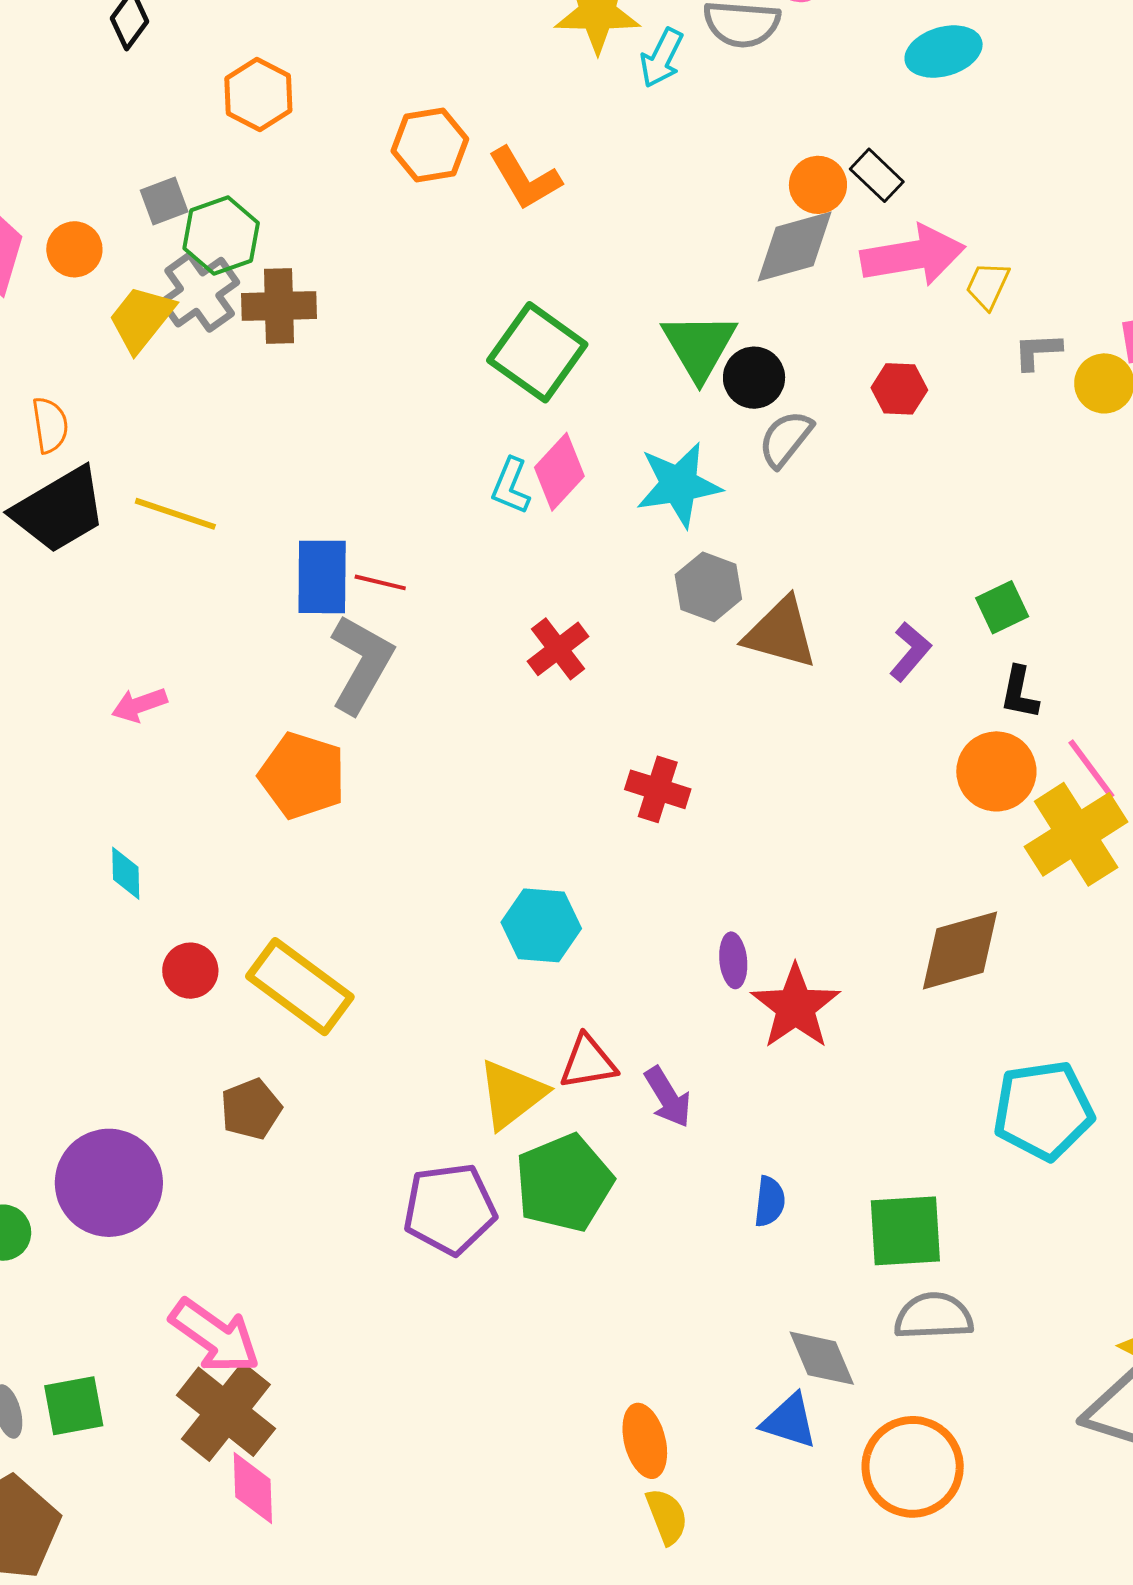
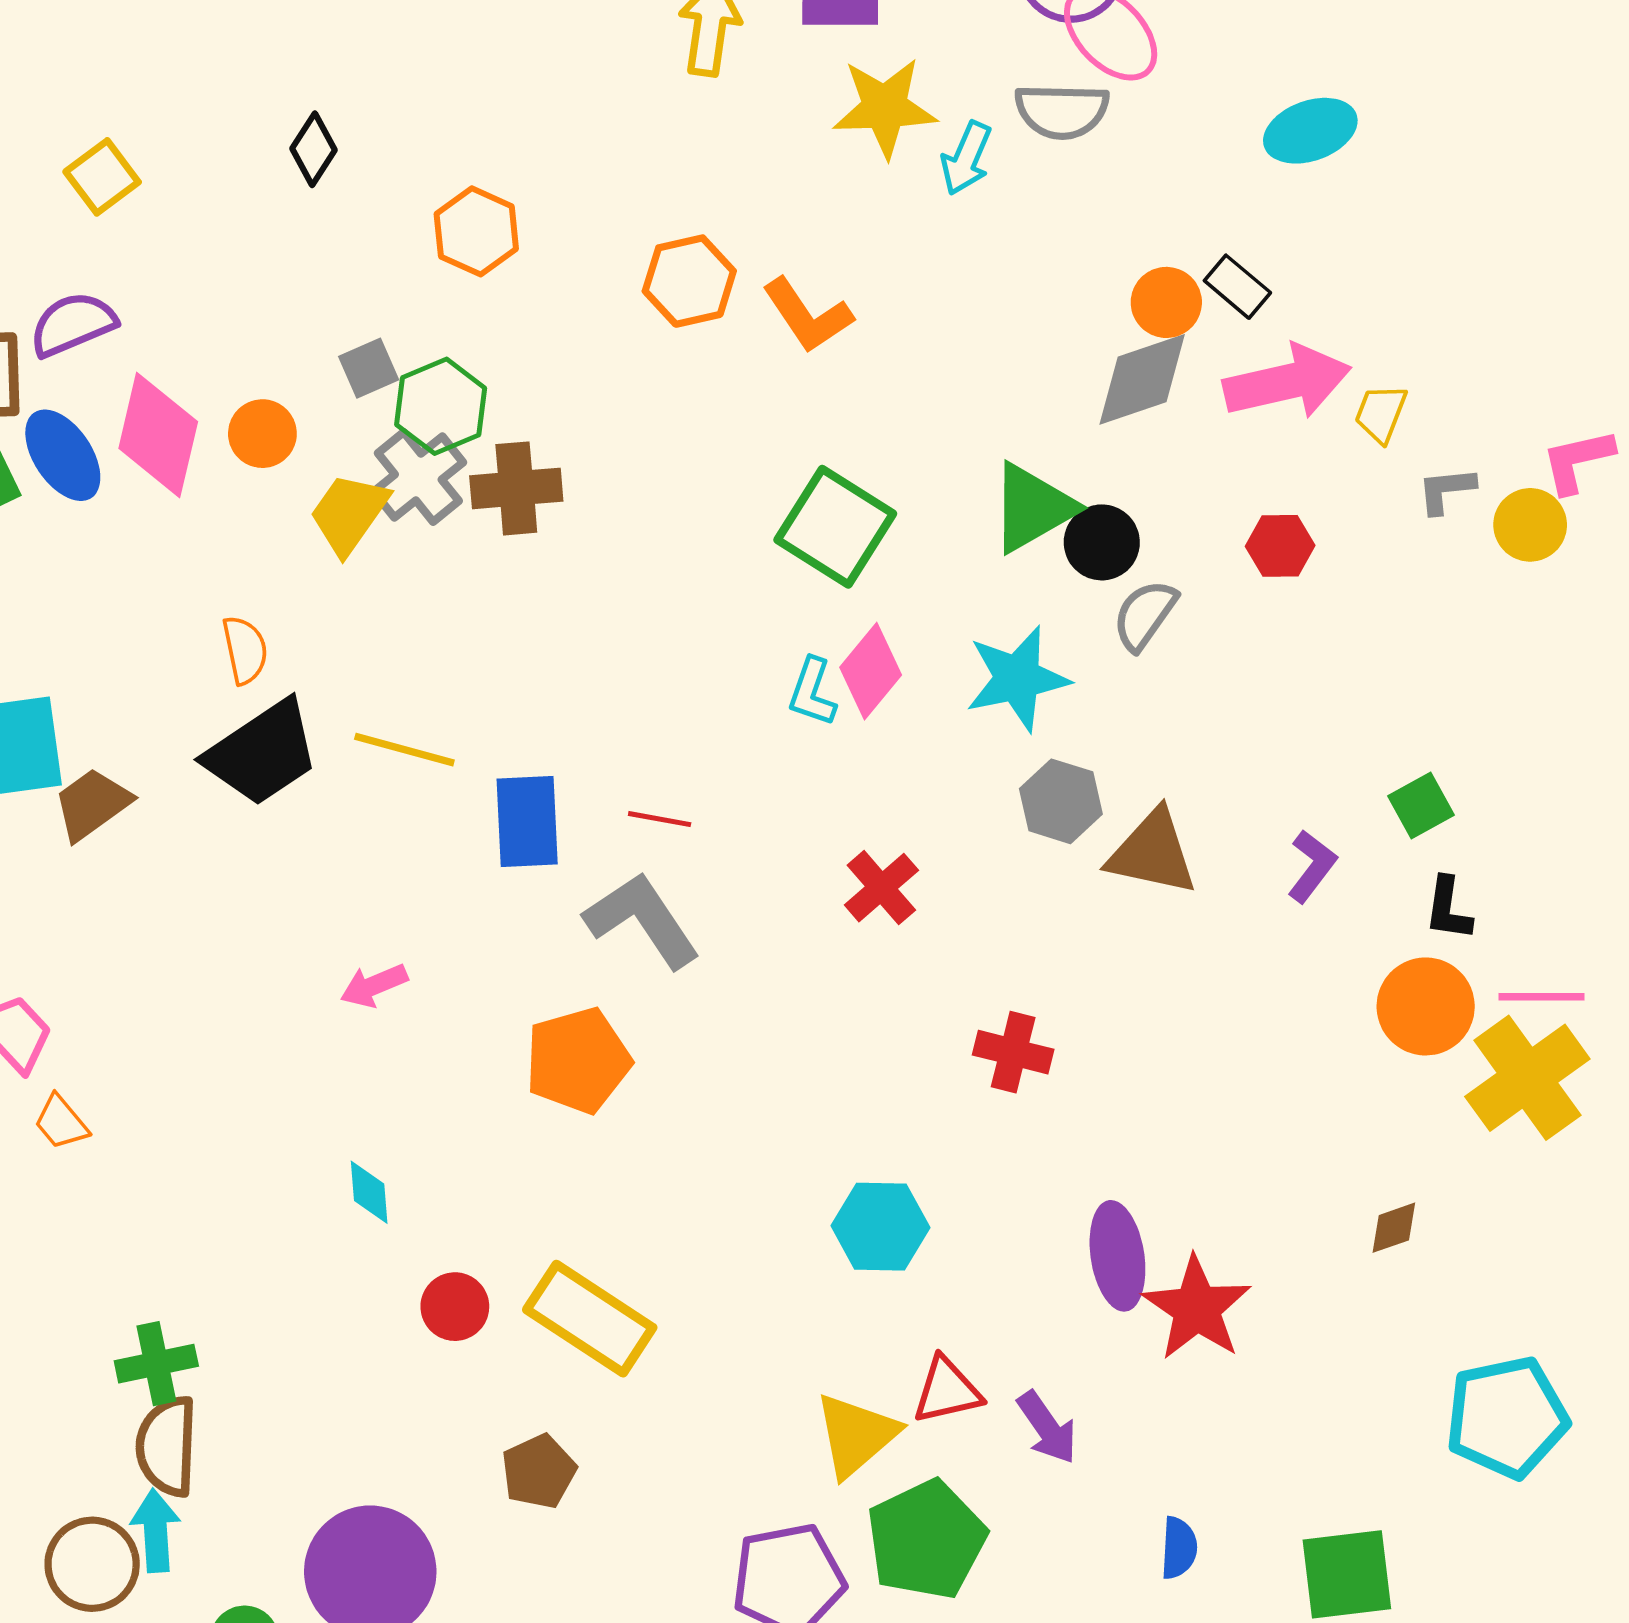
green triangle: (699, 346) -> (1033, 508), turned 34
blue rectangle: (322, 577) -> (527, 822), moved
gray L-shape: (361, 664) -> (642, 920), turned -60
pink line: (1091, 769) -> (1541, 997), turned -50
orange pentagon: (302, 776) -> (578, 1060), turned -30
brown diamond: (960, 950) -> (1394, 1228), size x0.5
purple ellipse: (733, 960) -> (1117, 1256), size x1.6

